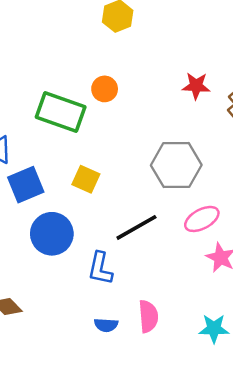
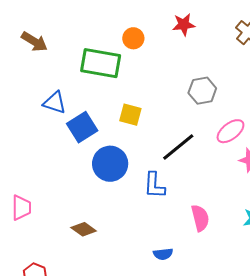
red star: (196, 86) -> (184, 25), moved
gray hexagon: (176, 165) -> (202, 91), size x0.7
blue semicircle: (106, 325) -> (163, 254), moved

